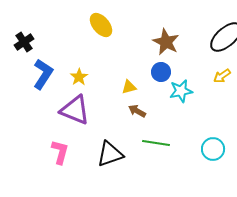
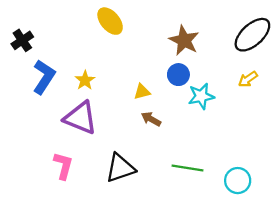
green line: (156, 143) -> (188, 168), moved
cyan circle: (213, 149) -> (238, 181), moved

